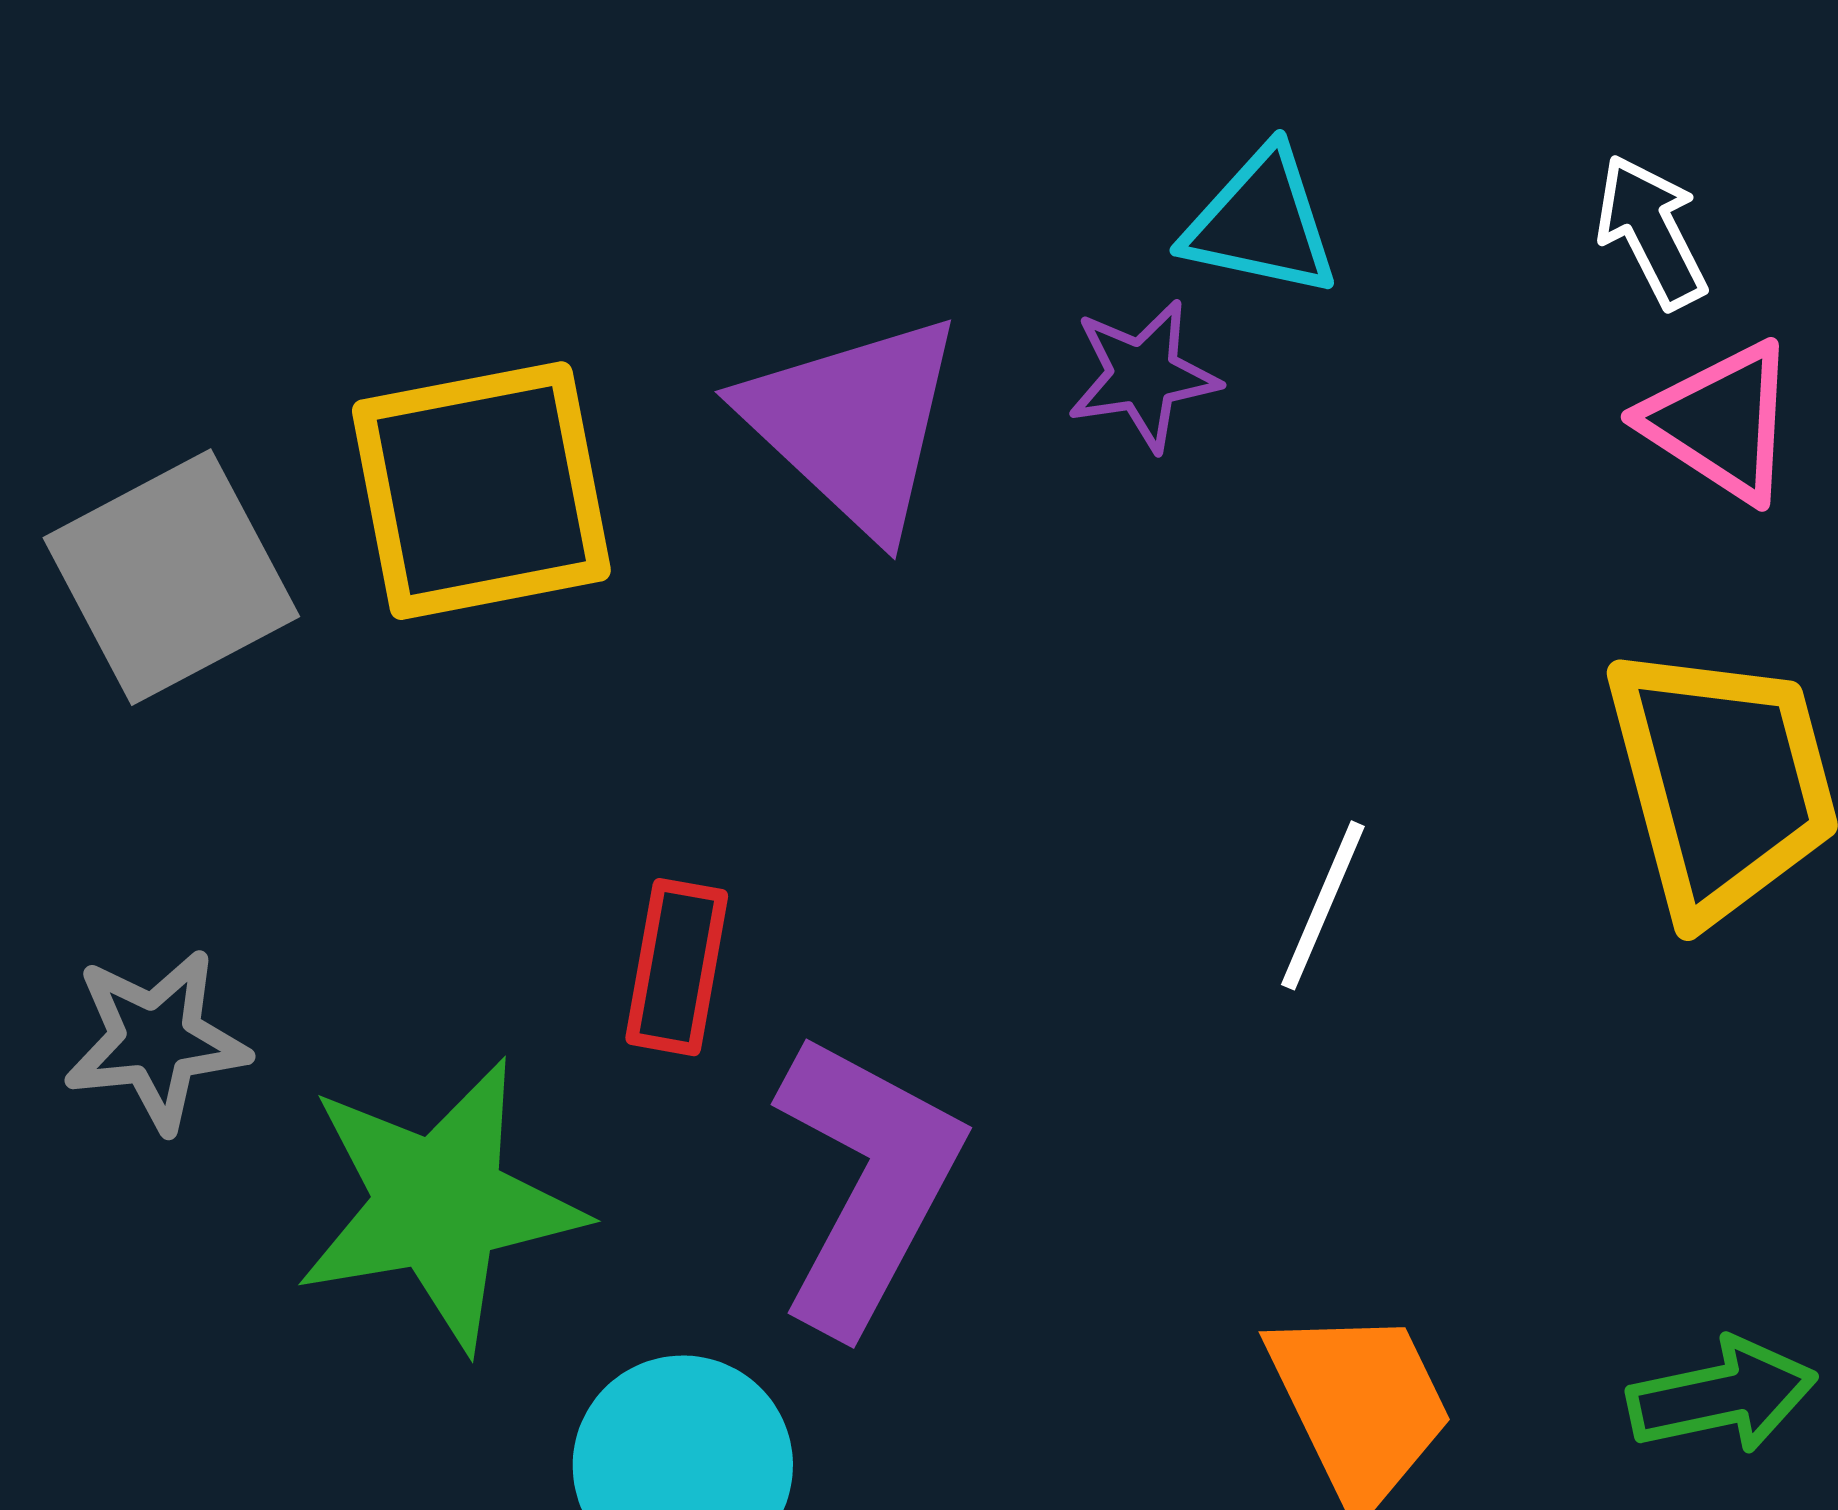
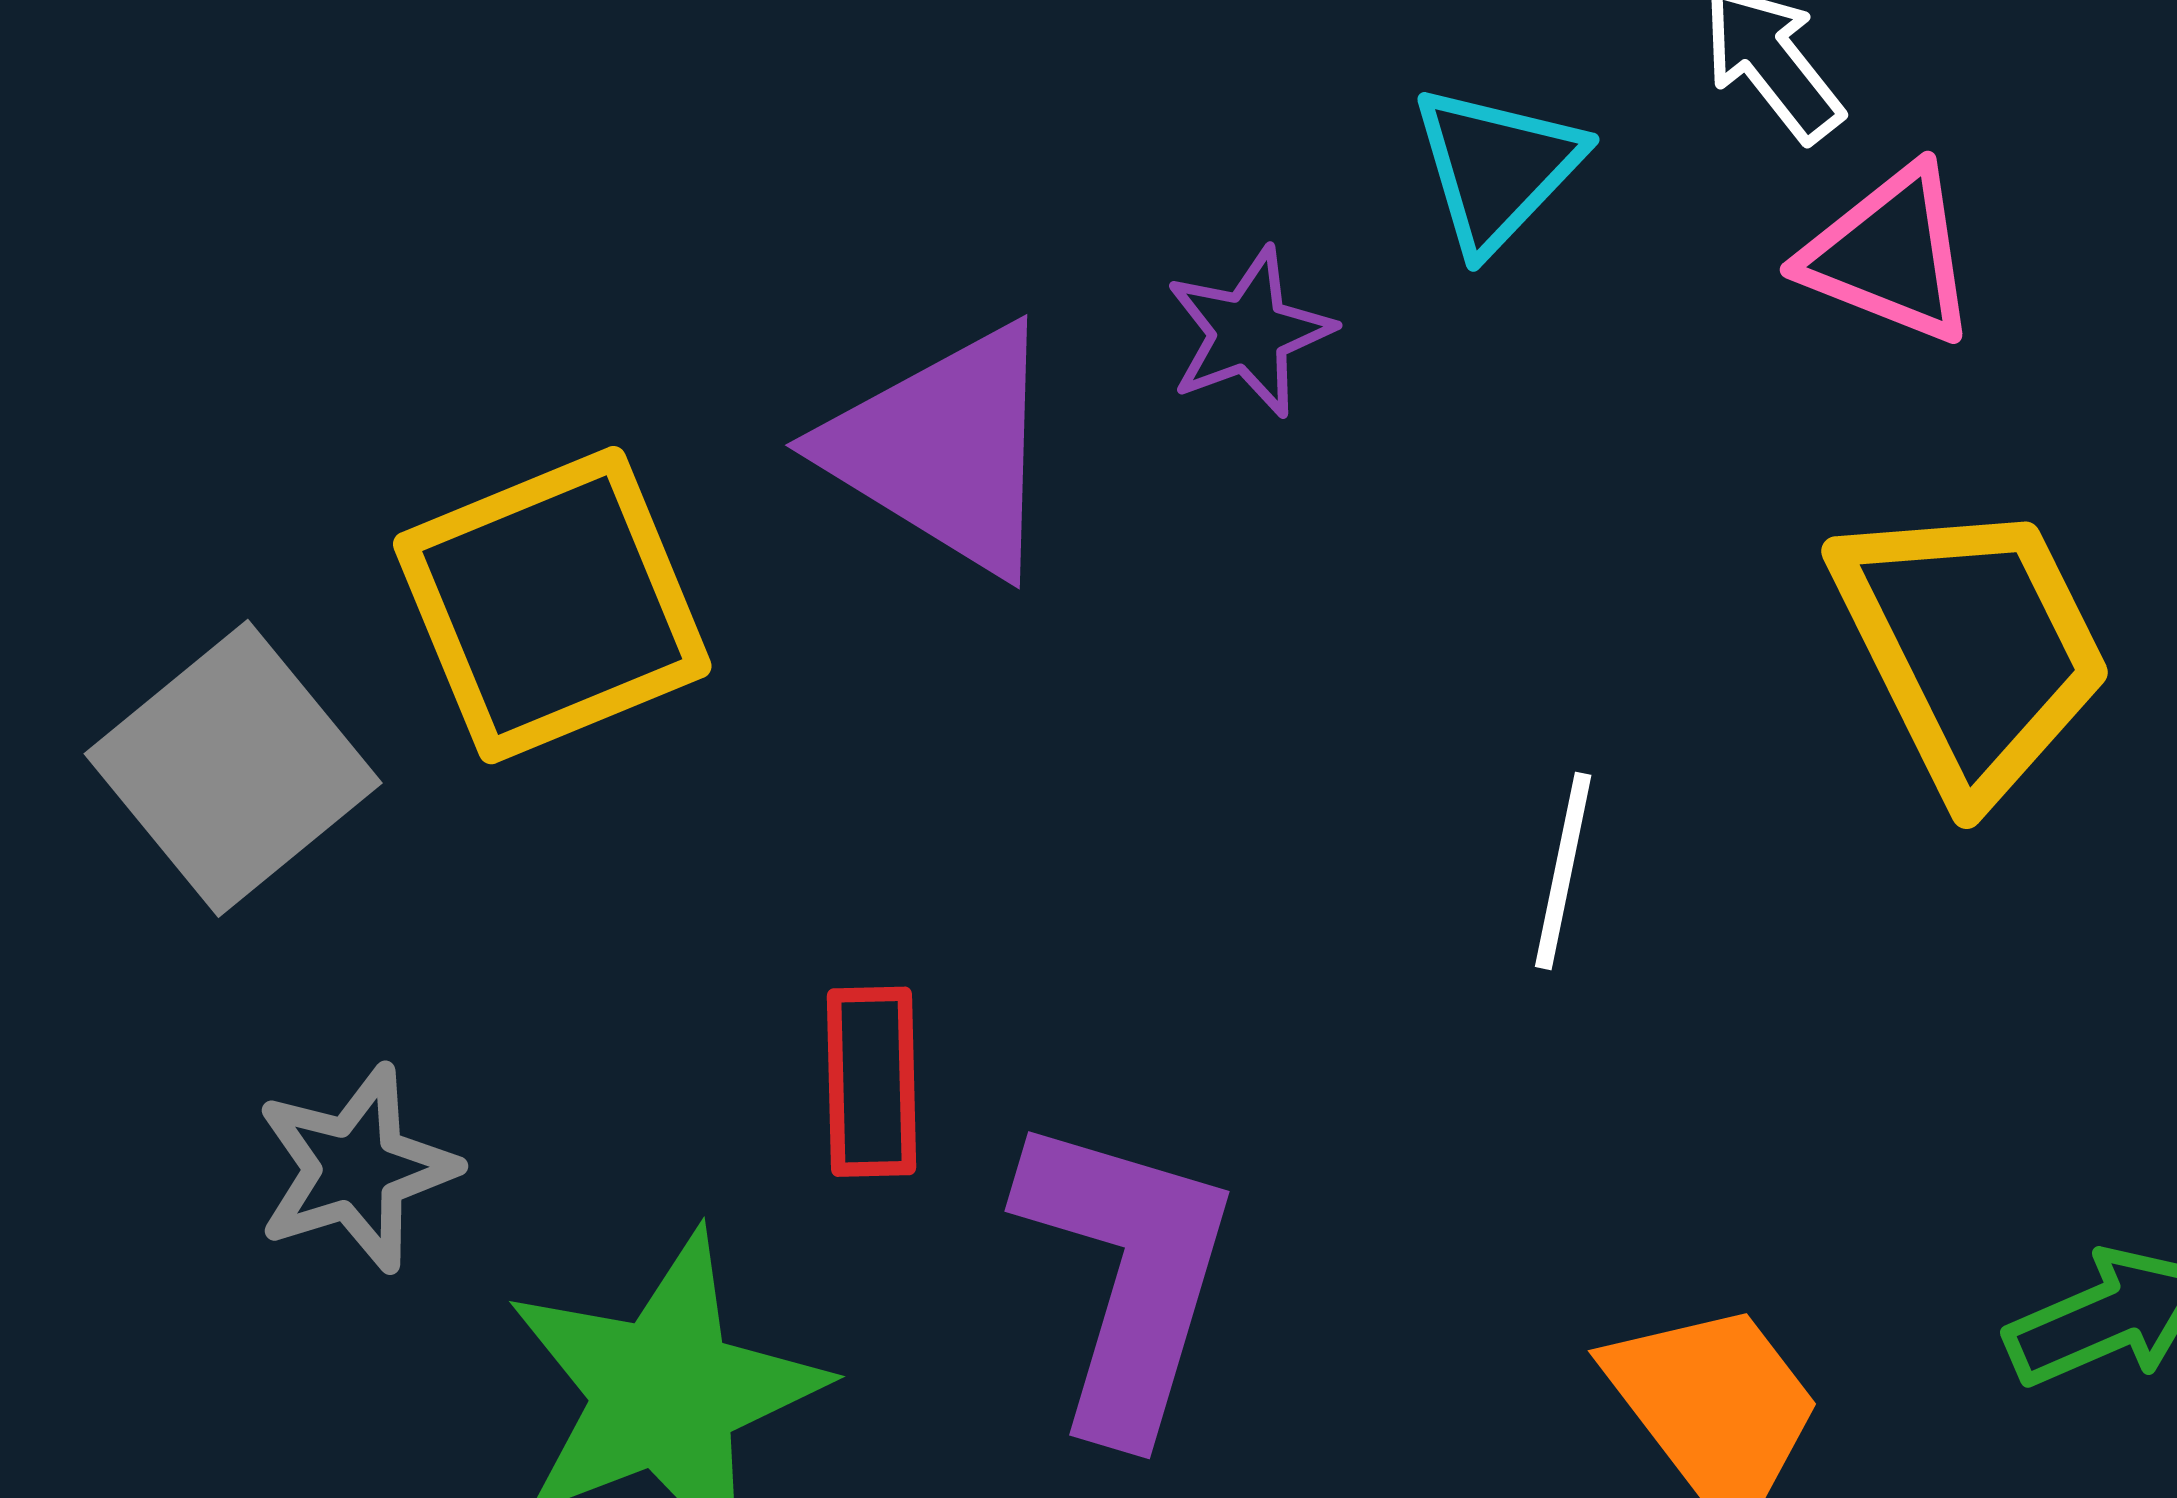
cyan triangle: (1261, 223) -> (1497, 168), moved, turned -47
gray star: (156, 1040) -> (356, 1169), moved

